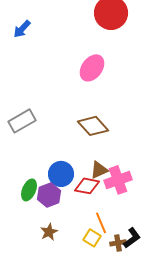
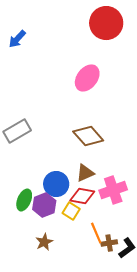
brown triangle: (99, 170) -> (85, 173), moved
yellow square: (92, 238) -> (71, 211), moved
brown cross: (118, 243) -> (109, 243), moved

